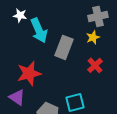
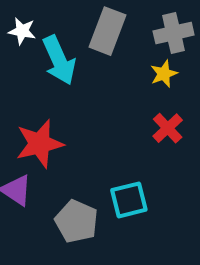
gray rectangle: (64, 47) -> (108, 31), moved

